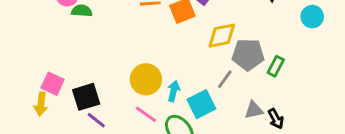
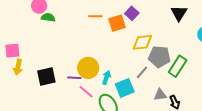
green rectangle: (276, 66) -> (178, 66), size x1.5
pink square: (53, 84) -> (12, 51), moved, turned -35
yellow arrow: (41, 104) -> (18, 67), moved
purple line: (96, 120) -> (74, 78), moved, turned -40

